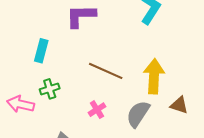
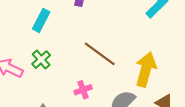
green cross: (50, 89) -> (41, 60), turned -36

